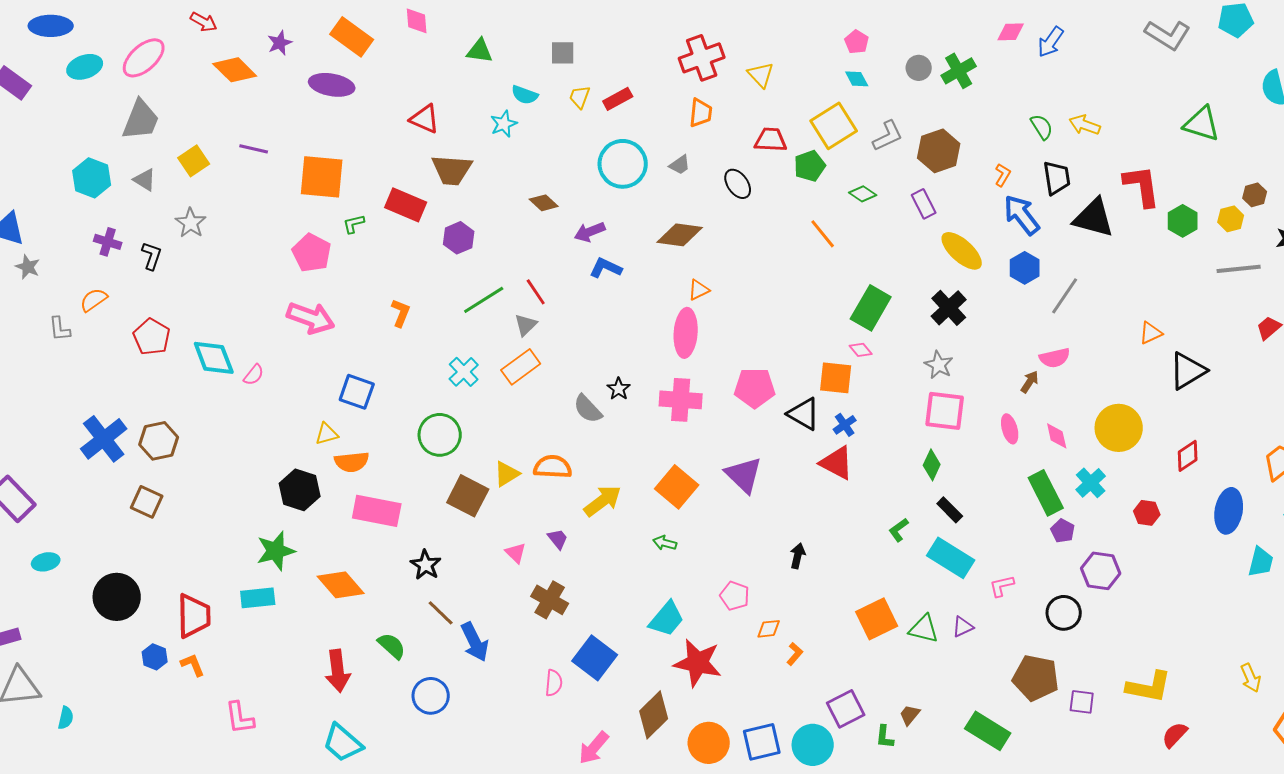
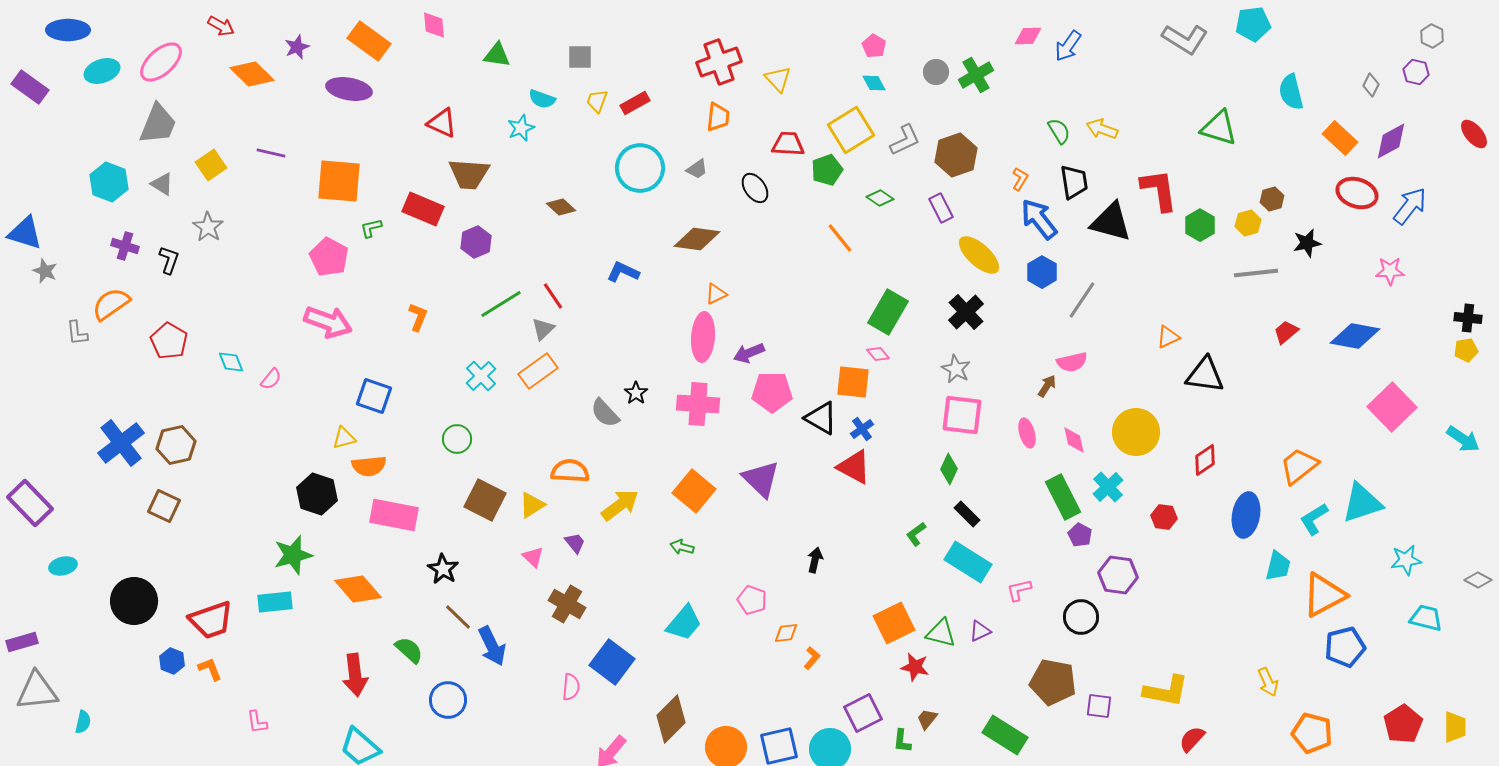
purple arrow: (590, 232) -> (749, 353), moved
orange semicircle: (94, 300) -> (111, 304), size x1.4
cyan diamond: (214, 358) -> (231, 362), size x0.6
black triangle: (1188, 371) -> (1205, 375), turned 39
green circle: (440, 435) -> (457, 439), size x0.7
yellow triangle: (507, 474) -> (532, 505), moved
red trapezoid: (194, 616) -> (211, 620), turned 72
red star: (698, 663) -> (915, 667), moved, size x0.6
pink L-shape: (240, 718) -> (257, 722), size x0.7

